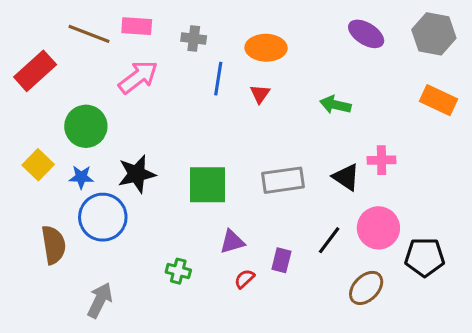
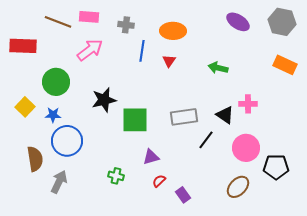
red rectangle: (35, 71) -> (23, 46), turned 44
black star: (137, 174) -> (104, 100), moved
black line: (329, 240) -> (206, 140), moved
purple rectangle: (281, 260) -> (183, 195), moved, turned -49
gray arrow: (100, 300) -> (59, 182), moved

